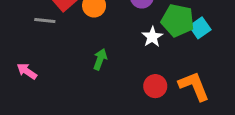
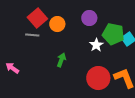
gray line: (45, 20) -> (32, 35), moved
red circle: (155, 86) -> (98, 78), size x1.5

